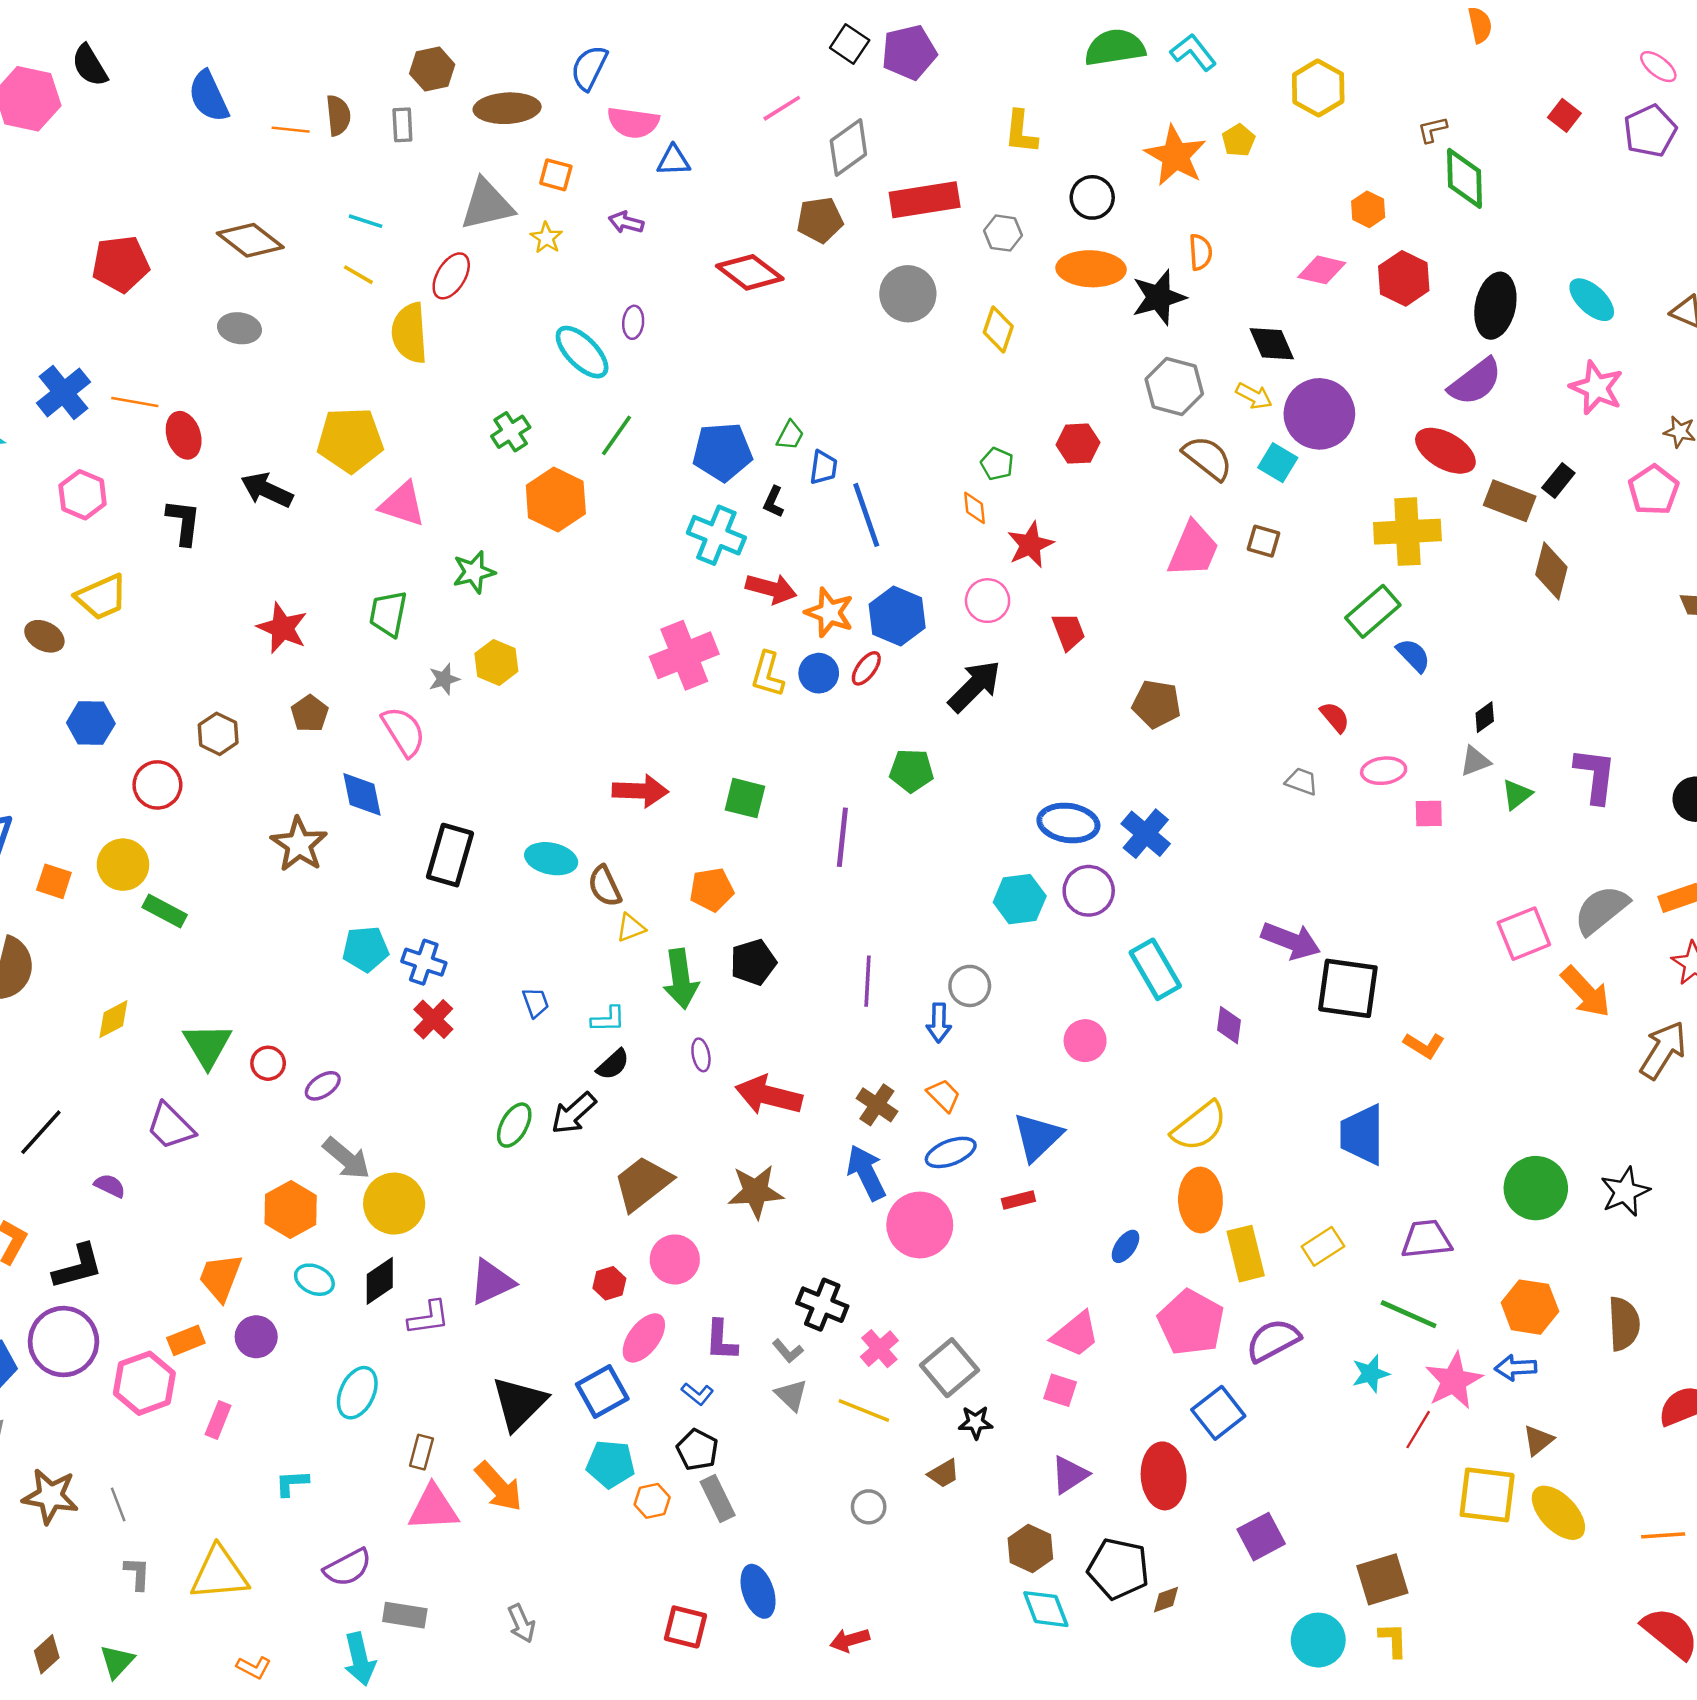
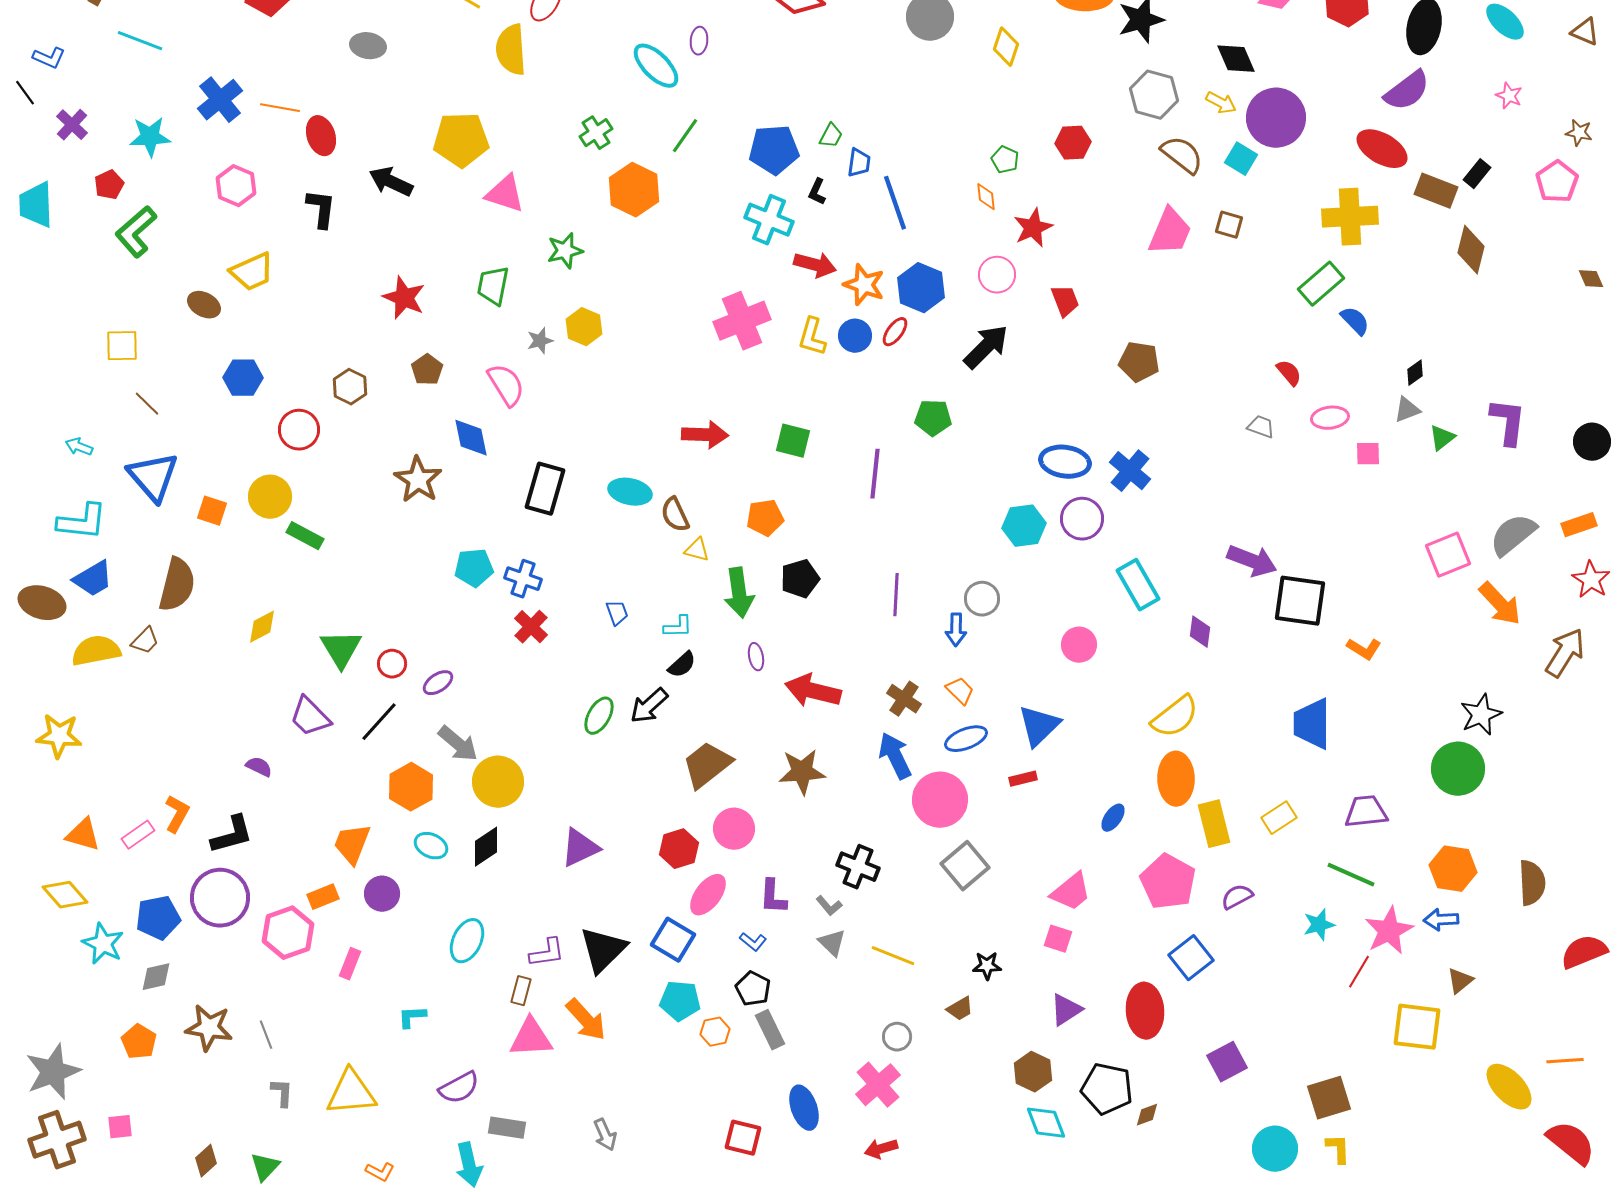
pink star: (1596, 388) -> (1509, 96), size x0.6
yellow triangle: (631, 928) -> (697, 550), turned 36
black line: (41, 1132) -> (379, 722), moved
black star: (1625, 1192) -> (1481, 715), moved
red hexagon: (609, 1283) -> (679, 849), size x1.4
purple L-shape: (429, 1318) -> (547, 953), moved
purple semicircle: (1273, 1340) -> (1237, 897), size x0.7
pink cross: (879, 1349) -> (878, 1085), moved, size x1.4
gray square: (950, 1368) -> (965, 866), moved
blue square: (602, 1391) -> (673, 940), turned -30
yellow ellipse: (1558, 1513) -> (1509, 1087), moved

